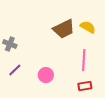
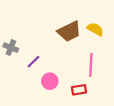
purple line: (15, 70) -> (34, 62), moved
red rectangle: (85, 86) -> (79, 90), moved

